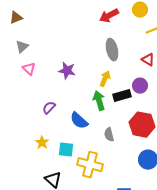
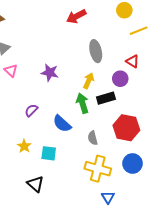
red arrow: (109, 16) -> (76, 16), moved
purple circle: (140, 86) -> (120, 79), moved
yellow cross: (90, 165) -> (98, 169), moved

